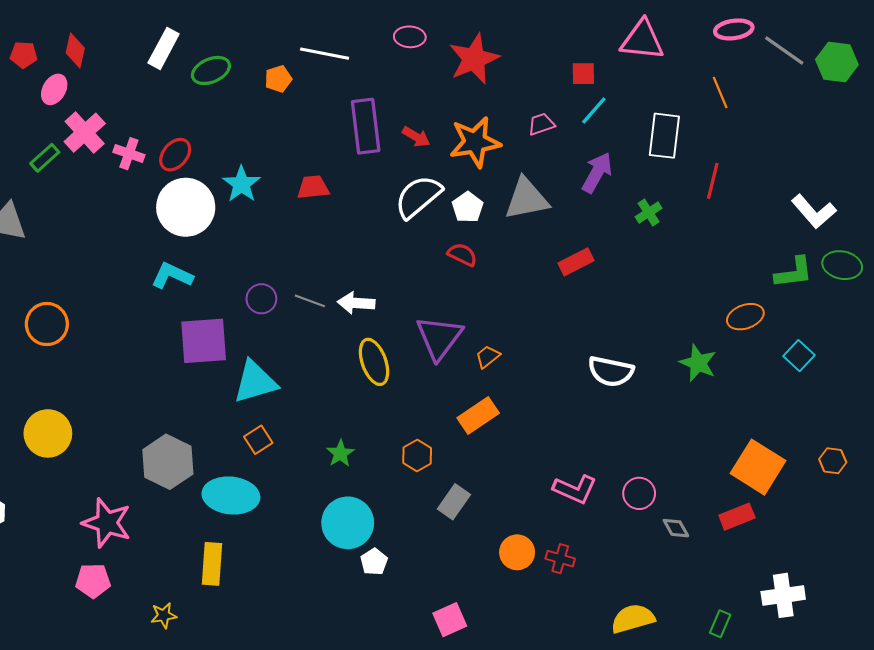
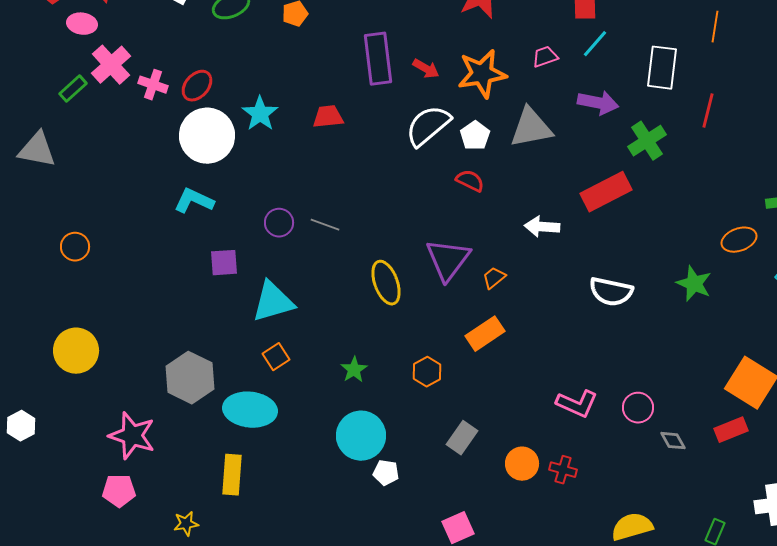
pink ellipse: (54, 89) -> (82, 24), turned 68
orange line: (720, 93) -> (715, 27), turned 32
purple arrow: (597, 173) -> (598, 103), turned 72
green cross: (649, 212) -> (647, 141), size x1.5
red rectangle: (576, 262) -> (606, 192), moved, size x1.5
white arrow: (356, 303) -> (542, 227), moved
orange circle: (47, 324) -> (75, 247), size x0.7
purple square: (204, 341) -> (224, 263), size x0.6
gray rectangle: (454, 502) -> (462, 438), moved
white pentagon: (374, 562) -> (386, 473), turned -30

